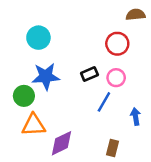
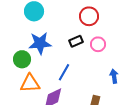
red circle: (117, 44) -> (89, 16), moved
blue line: (104, 102) -> (64, 72), moved

